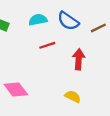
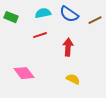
red line: (47, 45) -> (40, 35), moved
red arrow: (79, 59) -> (68, 47), moved

